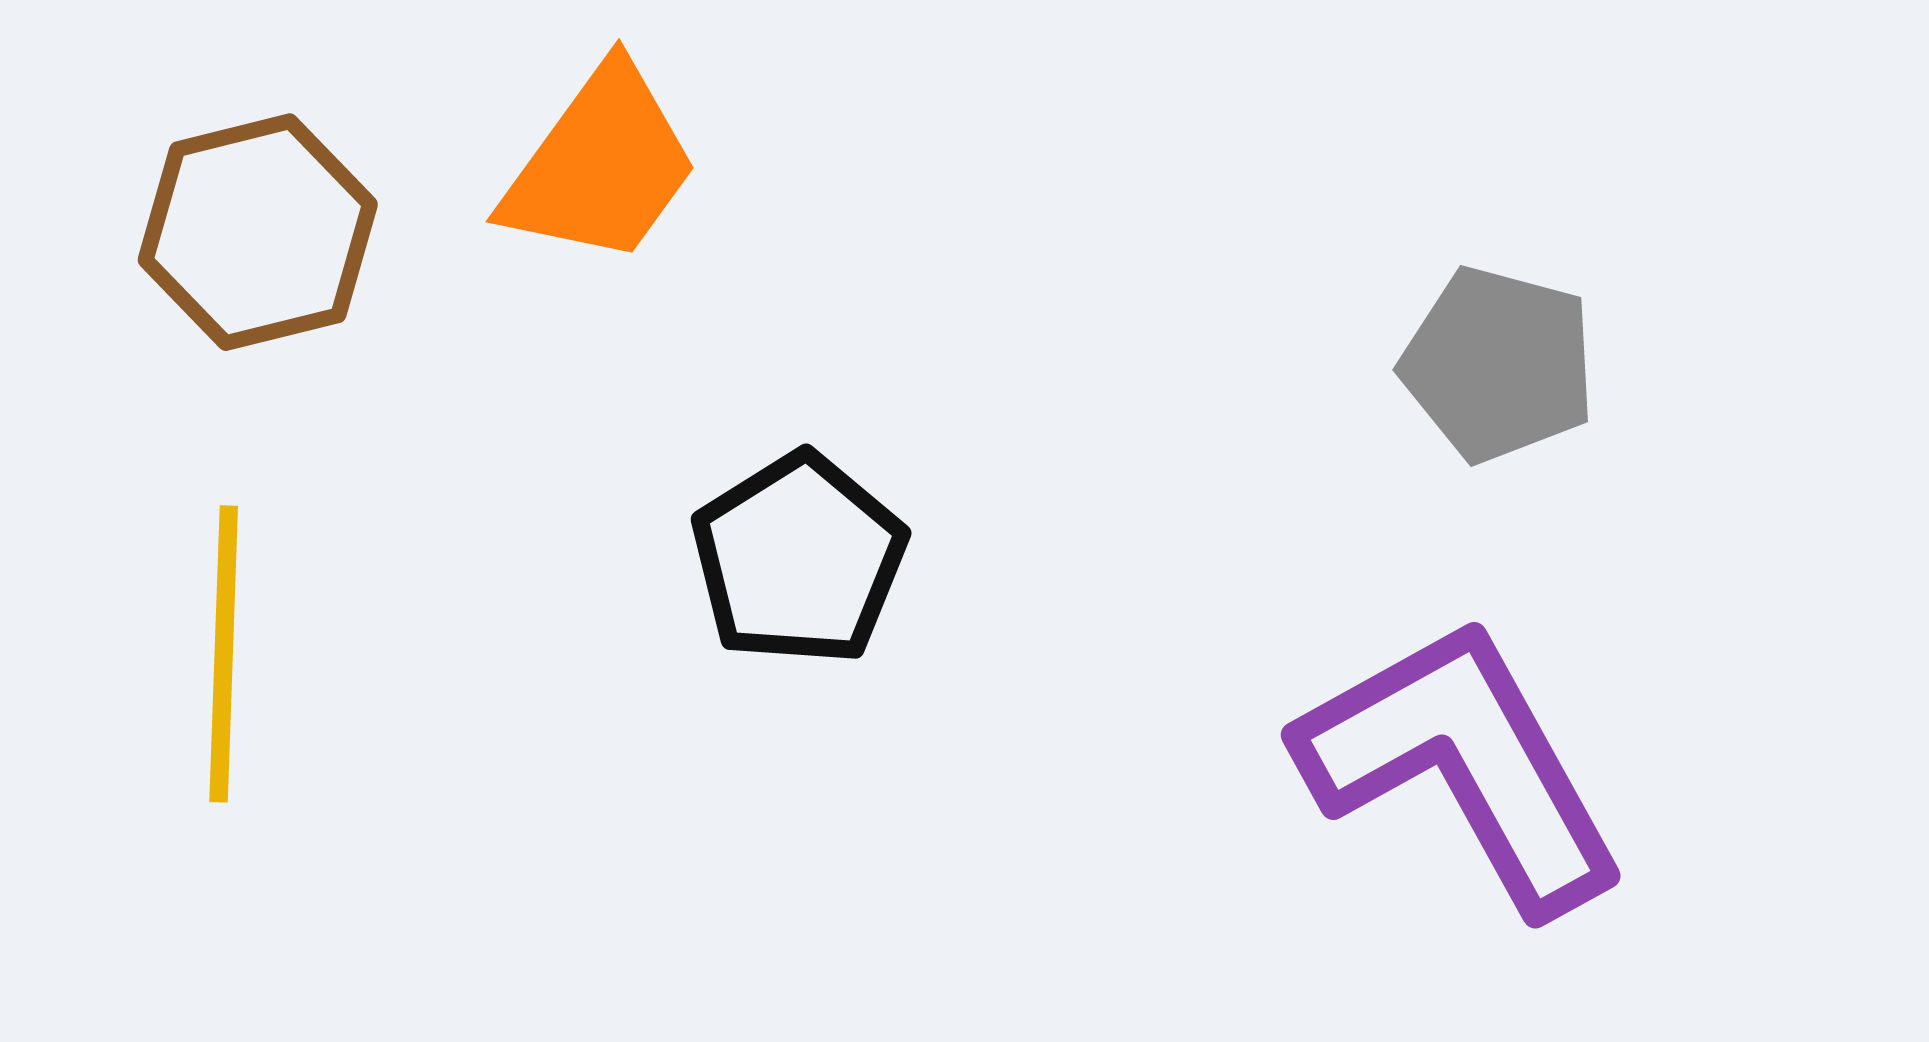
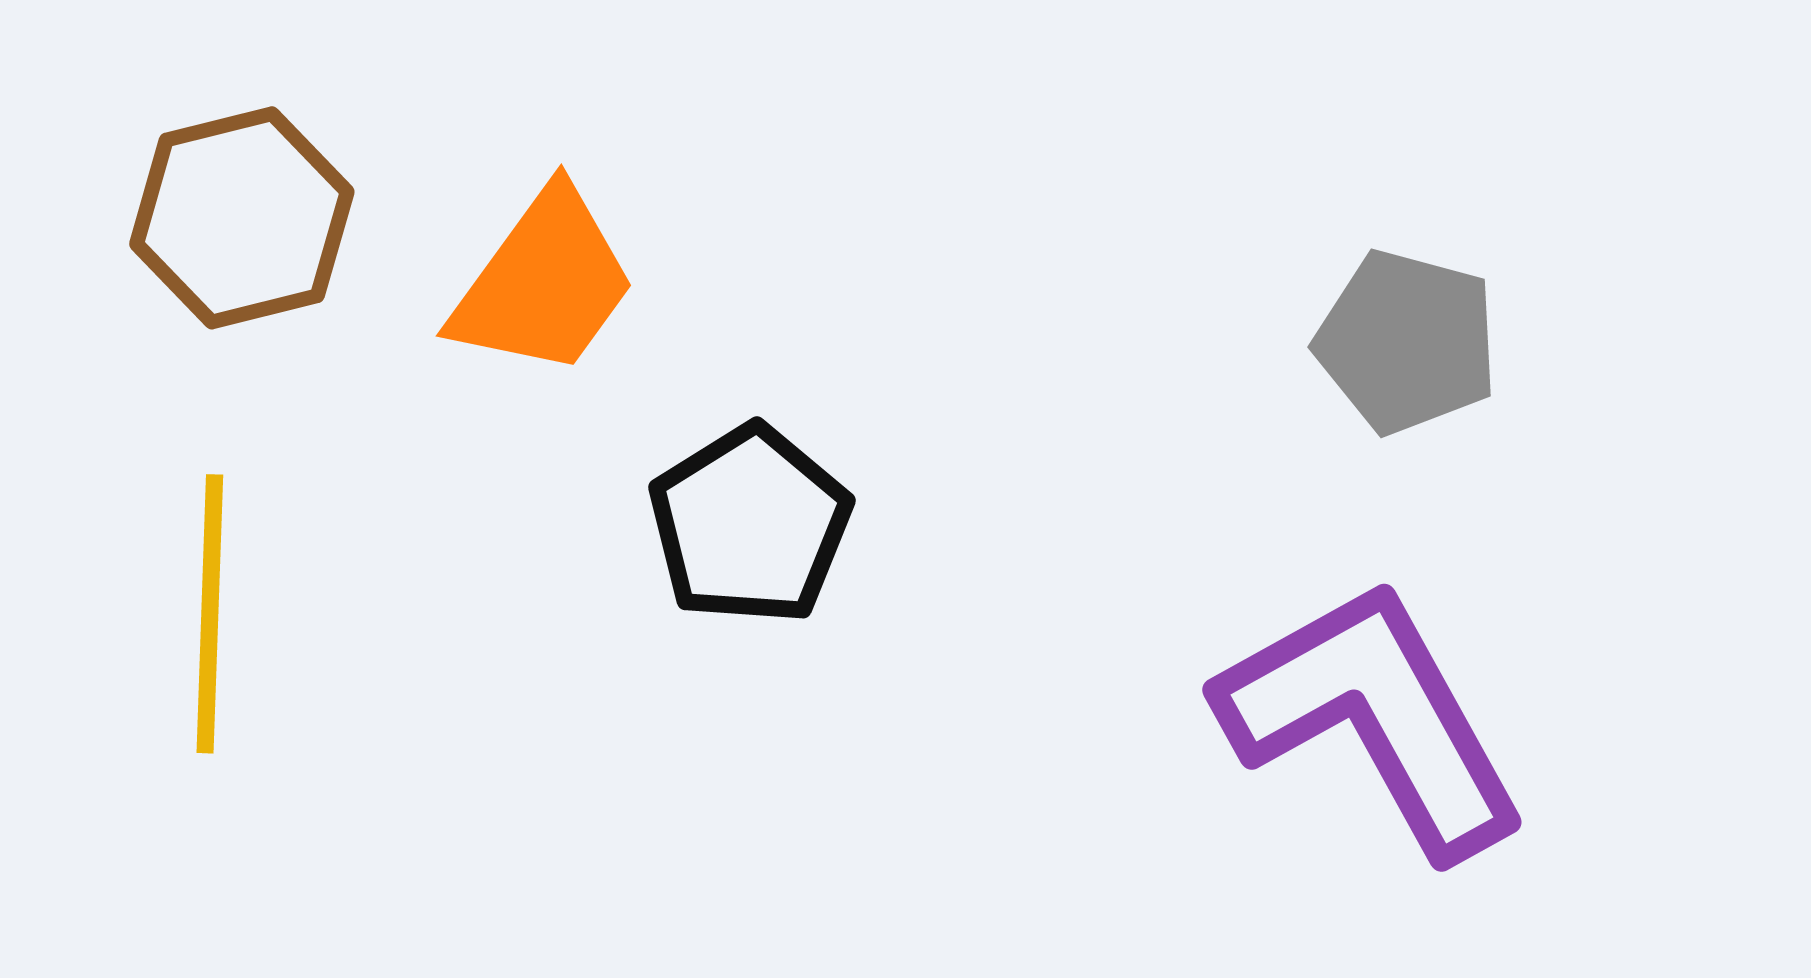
orange trapezoid: (601, 165) -> (544, 283), moved

